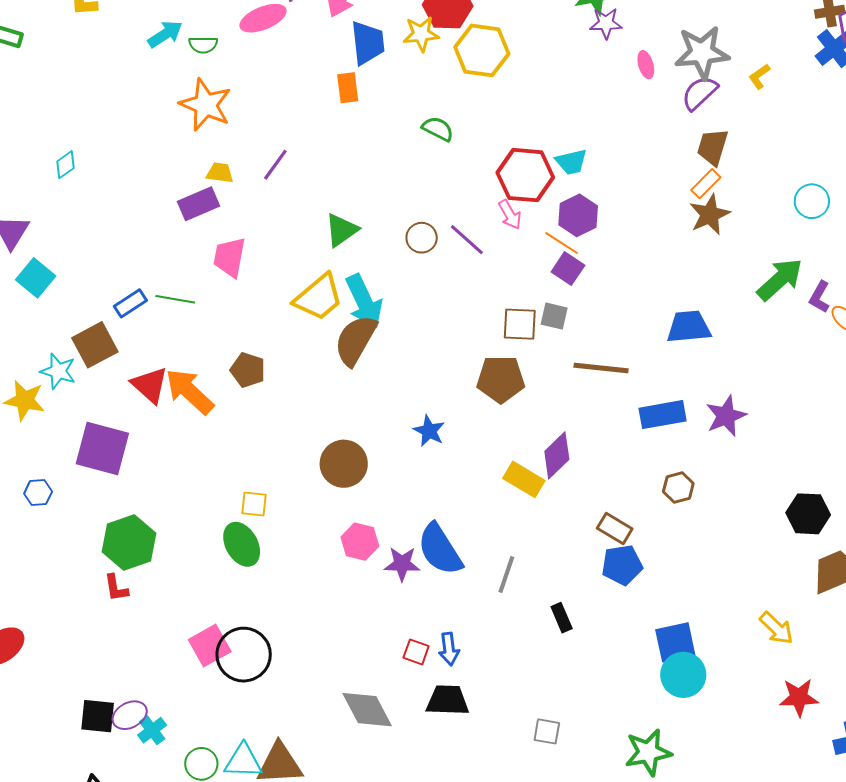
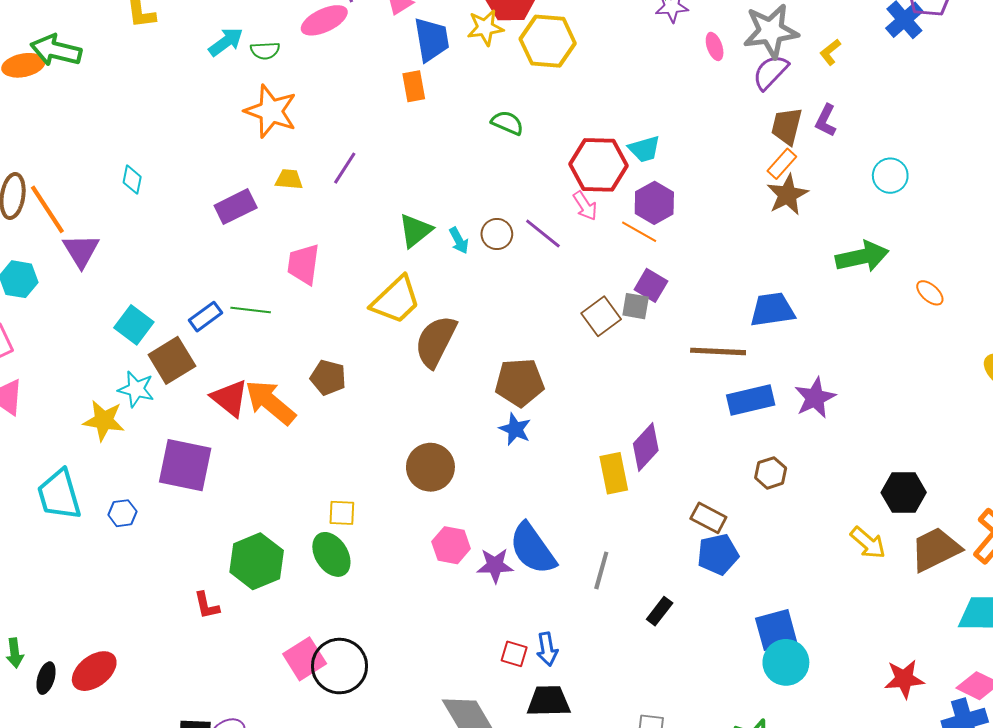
cyan diamond: (65, 165) -> (132, 180), turned -40
purple rectangle: (199, 204) -> (236, 207), moved
purple square: (568, 269) -> (651, 285), moved
cyan square: (36, 278) -> (134, 325), moved
green arrow: (780, 279) -> (862, 257), turned 33
purple L-shape: (820, 297) -> (826, 120), moved
cyan arrow: (364, 301) -> (459, 241), moved, size x0.5
brown square: (520, 324) -> (601, 316), turned -36
brown line: (601, 368) -> (718, 351), moved
brown pentagon: (501, 379) -> (520, 382), moved
yellow rectangle: (524, 479) -> (614, 473), turned 51
green hexagon: (129, 543) -> (257, 561), moved
black rectangle: (562, 618) -> (660, 611), turned 64
yellow arrow: (776, 628) -> (868, 543), moved

